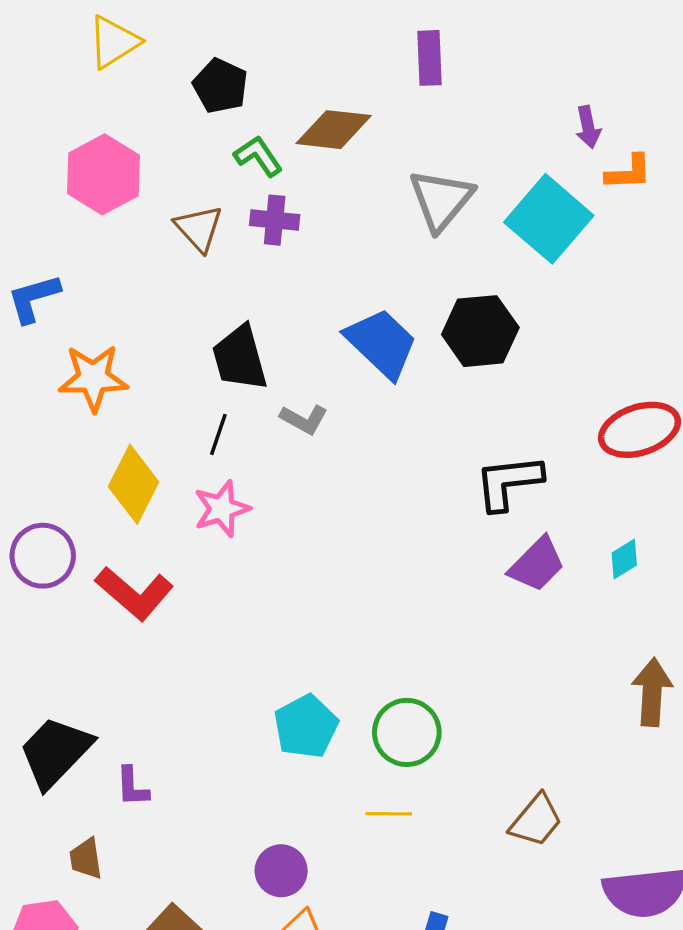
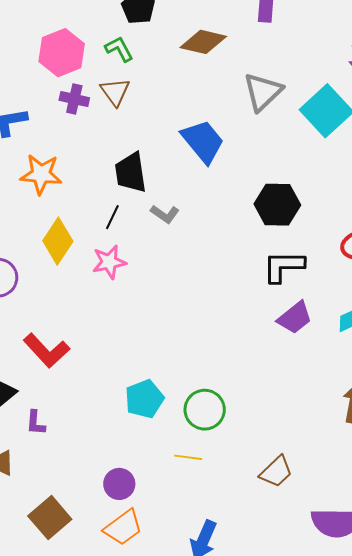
green L-shape: (258, 156) -> (119, 49), moved
purple cross: (275, 220) -> (74, 99), moved
black hexagon: (480, 331) -> (277, 205), moved
blue trapezoid: (381, 343) -> (203, 141), moved
red L-shape: (134, 593) -> (47, 351), moved

